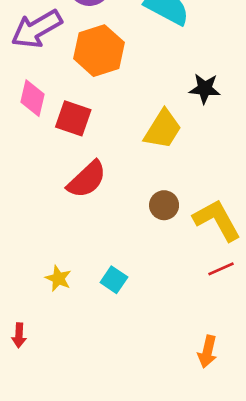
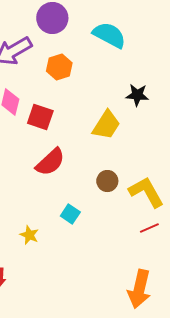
orange hexagon: (99, 51) -> (59, 67), size x0.7
cyan square: (114, 280) -> (70, 214), moved
orange arrow: (207, 352) -> (139, 289), size x1.6

